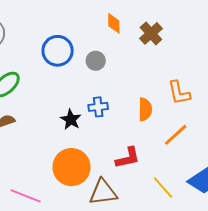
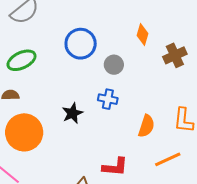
blue cross: (98, 107) -> (108, 99), moved
orange circle: (71, 167) -> (24, 132), moved

